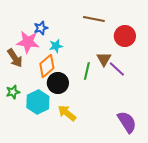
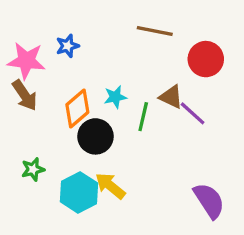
pink star: (28, 42) -> (26, 61), moved
cyan star: (56, 46) -> (115, 97), moved
brown triangle: (104, 59) -> (171, 97), turned -35
green star: (13, 92) -> (33, 169), moved
cyan hexagon: (38, 102) -> (79, 192), moved

